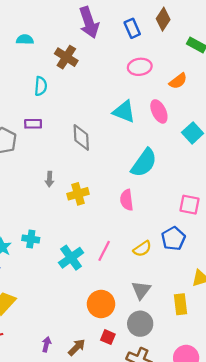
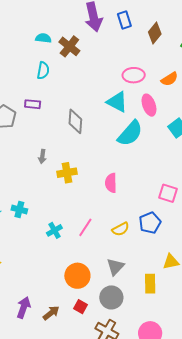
brown diamond: (163, 19) -> (155, 33), moved
blue rectangle: (132, 28) -> (124, 20), moved
cyan semicircle: (25, 39) -> (43, 38), moved
pink ellipse: (140, 67) -> (134, 75), moved
cyan semicircle: (144, 163) -> (130, 133), moved
cyan cross: (71, 258) -> (54, 230), size x0.7
purple arrow: (46, 344) -> (24, 307), size x1.5

